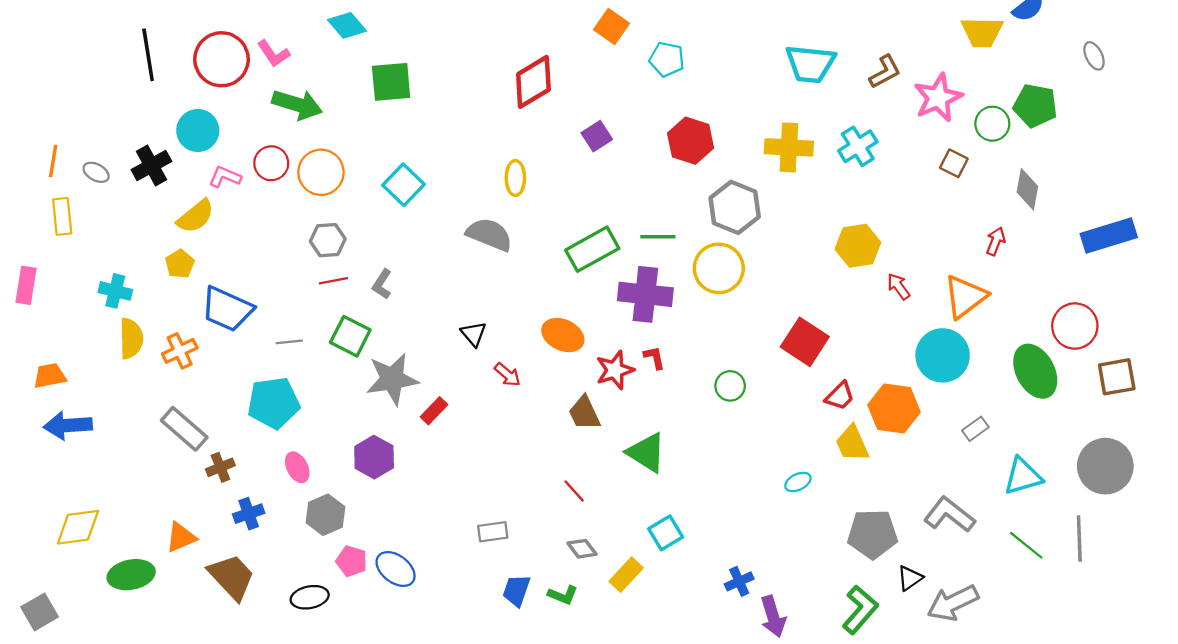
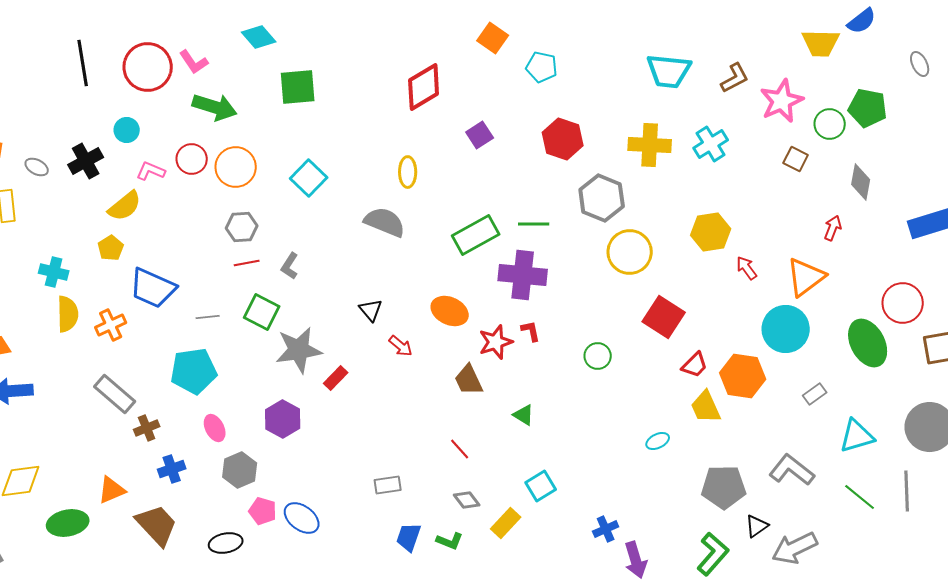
cyan circle: (198, 130) -> (127, 130), size x0.7
yellow circle: (719, 268) -> (630, 252), moved
green triangle: (646, 453) -> (524, 415), size x0.6

